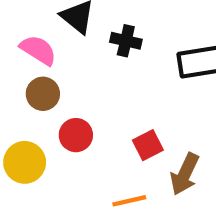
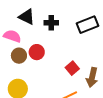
red circle: (76, 135) -> (37, 52), moved

